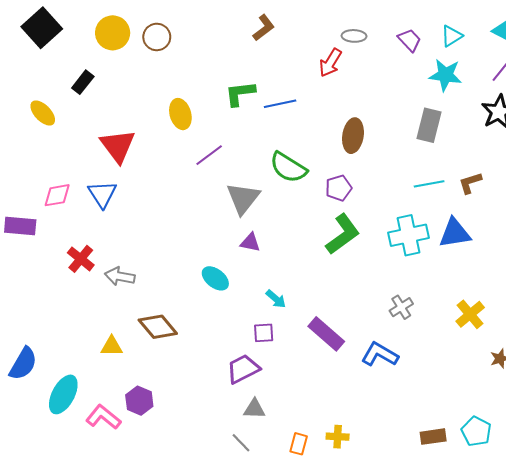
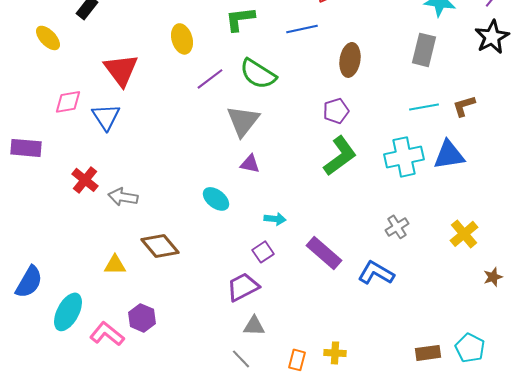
blue line: (280, 104) -> (302, 29), moved
green semicircle: (288, 167) -> (258, 74), moved
pink diamond: (57, 195) -> (68, 102), moved
cyan arrow: (276, 299) -> (275, 219), turned -35
purple square: (264, 333) -> (263, 252), turned -30

